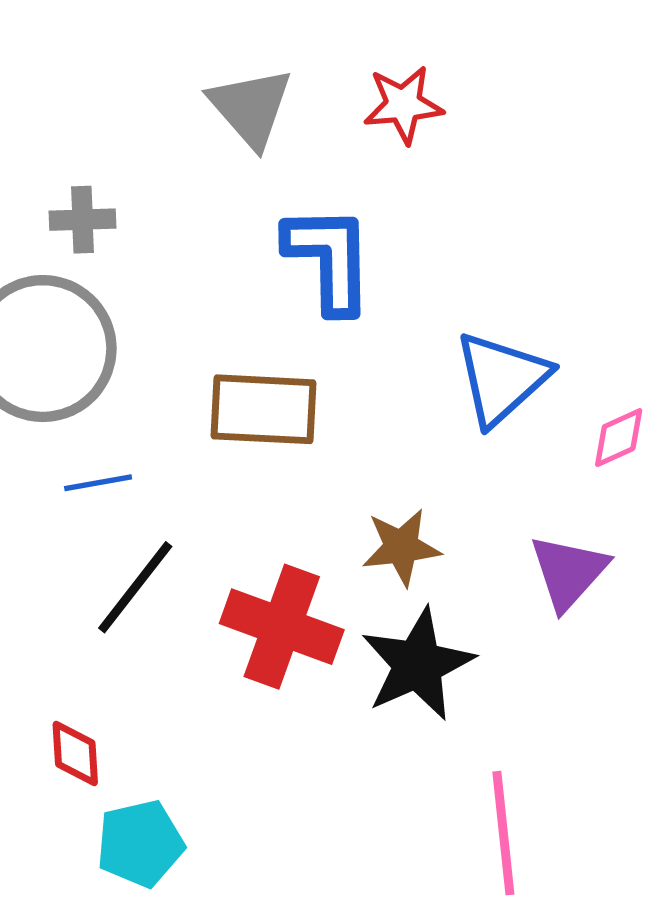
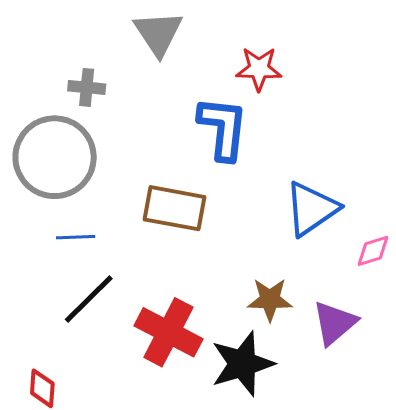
red star: (403, 105) -> (259, 69), moved
gray triangle: (251, 108) -> (158, 33), moved
brown star: (401, 547) -> (270, 300), moved

